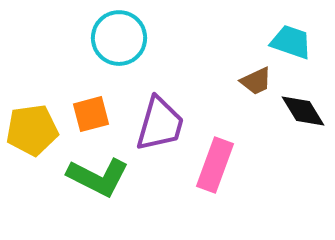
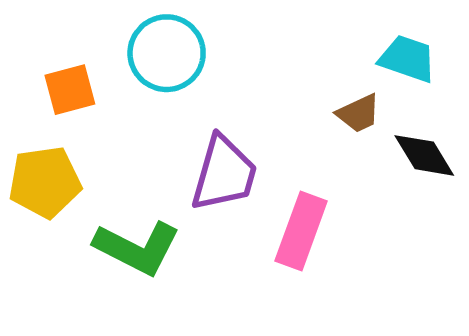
orange square: (91, 114) -> (70, 90), moved

